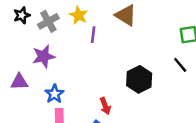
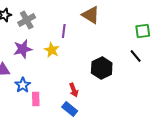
yellow star: (79, 15) -> (52, 50), moved
blue star: (54, 94) -> (23, 85), moved

